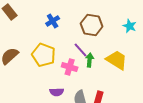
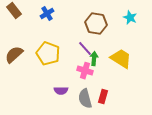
blue cross: (53, 21) -> (47, 14), moved
cyan star: (130, 26) -> (130, 18), moved
pink cross: (70, 67) -> (85, 71), moved

